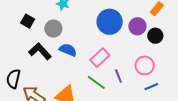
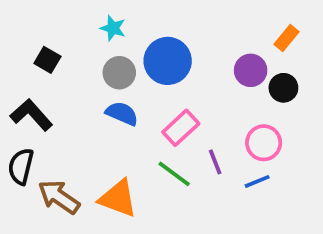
blue circle: (110, 22) -> (168, 61), moved
gray circle: (53, 29) -> (119, 73), moved
black L-shape: (40, 51) -> (31, 115), moved
blue line: (151, 87) -> (257, 181), moved

